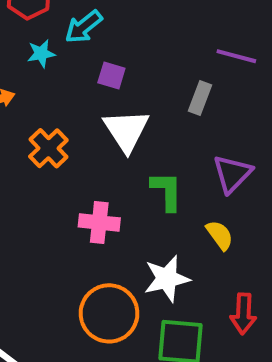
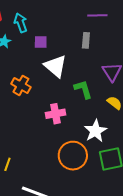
cyan arrow: (84, 27) -> (21, 23), turned 126

